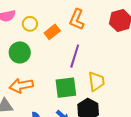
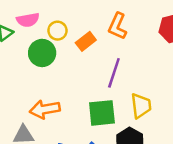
green circle: (20, 52) -> (42, 53), moved

